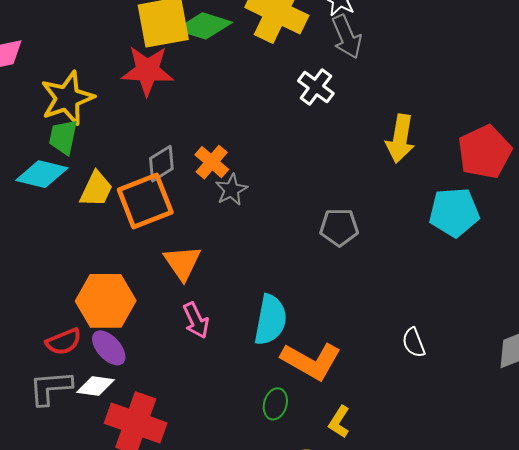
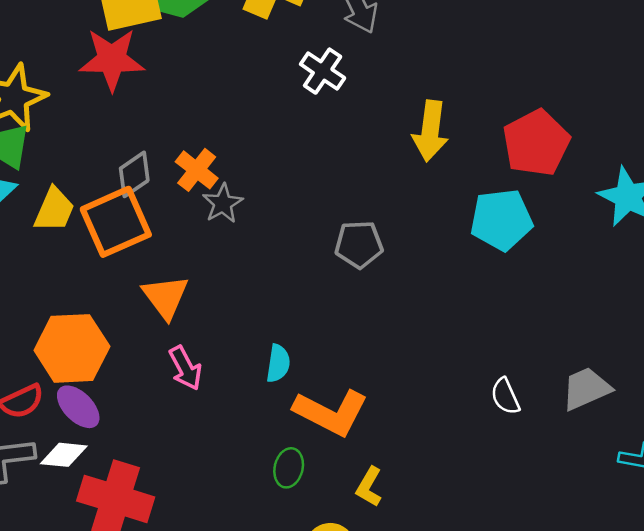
cyan semicircle: (270, 320) -> (278, 363), size x0.6
white semicircle: (414, 343) -> (505, 396), moved

